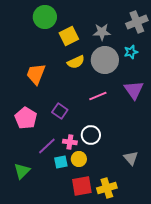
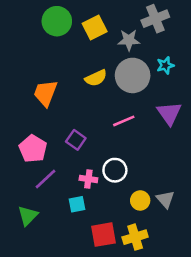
gray cross: (137, 22) -> (155, 19), moved
yellow square: (69, 36) -> (95, 27), moved
purple line: (47, 146) -> (45, 179), moved
yellow circle: (79, 159) -> (140, 200), moved

